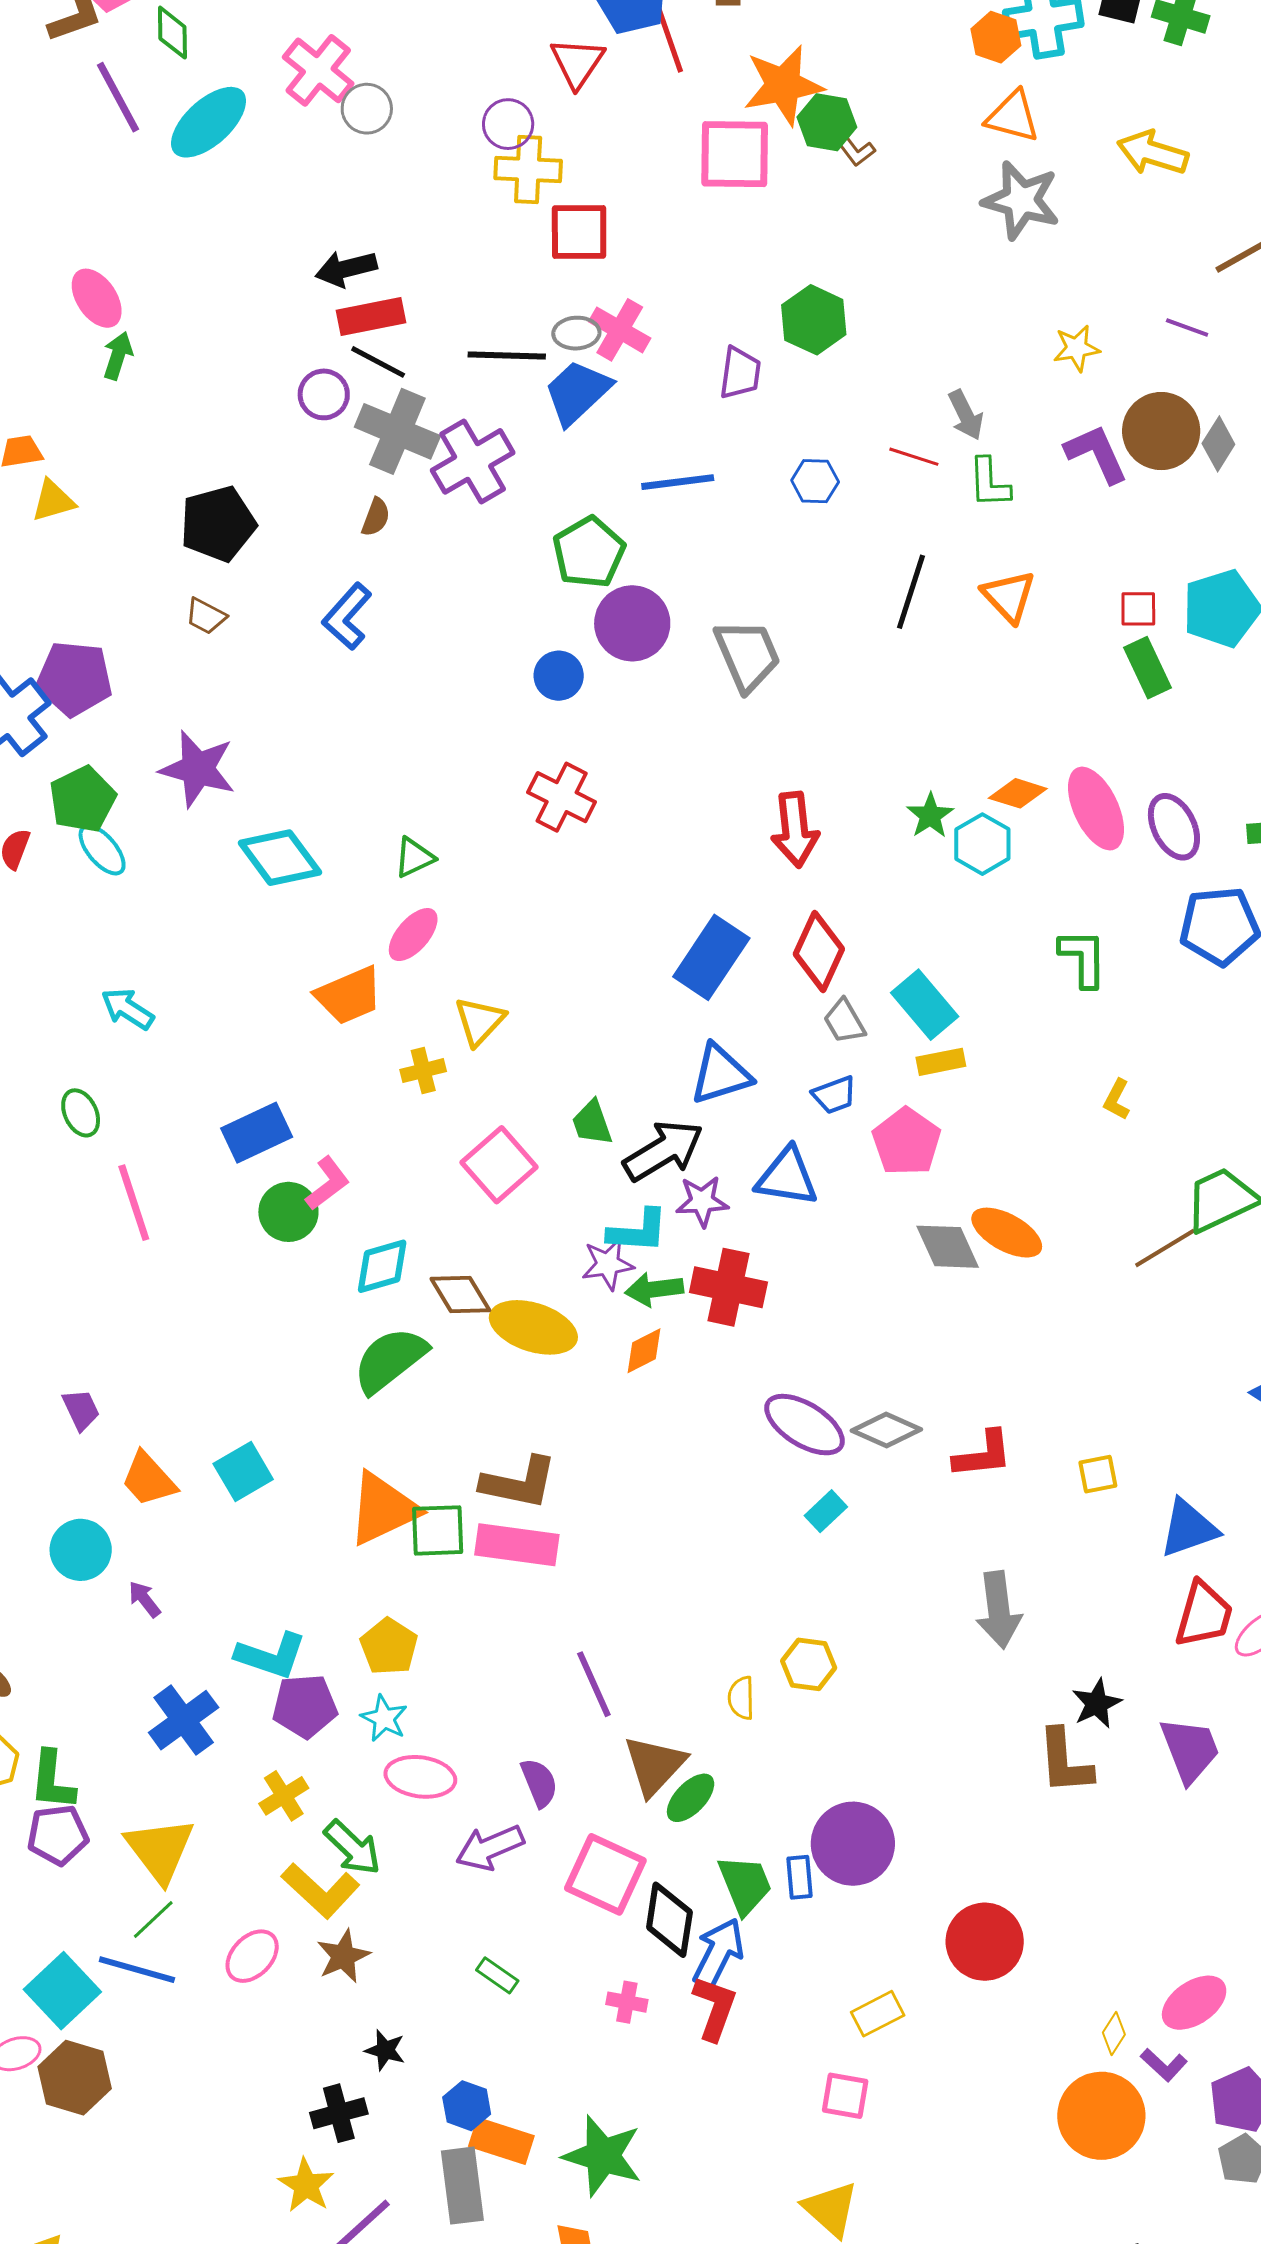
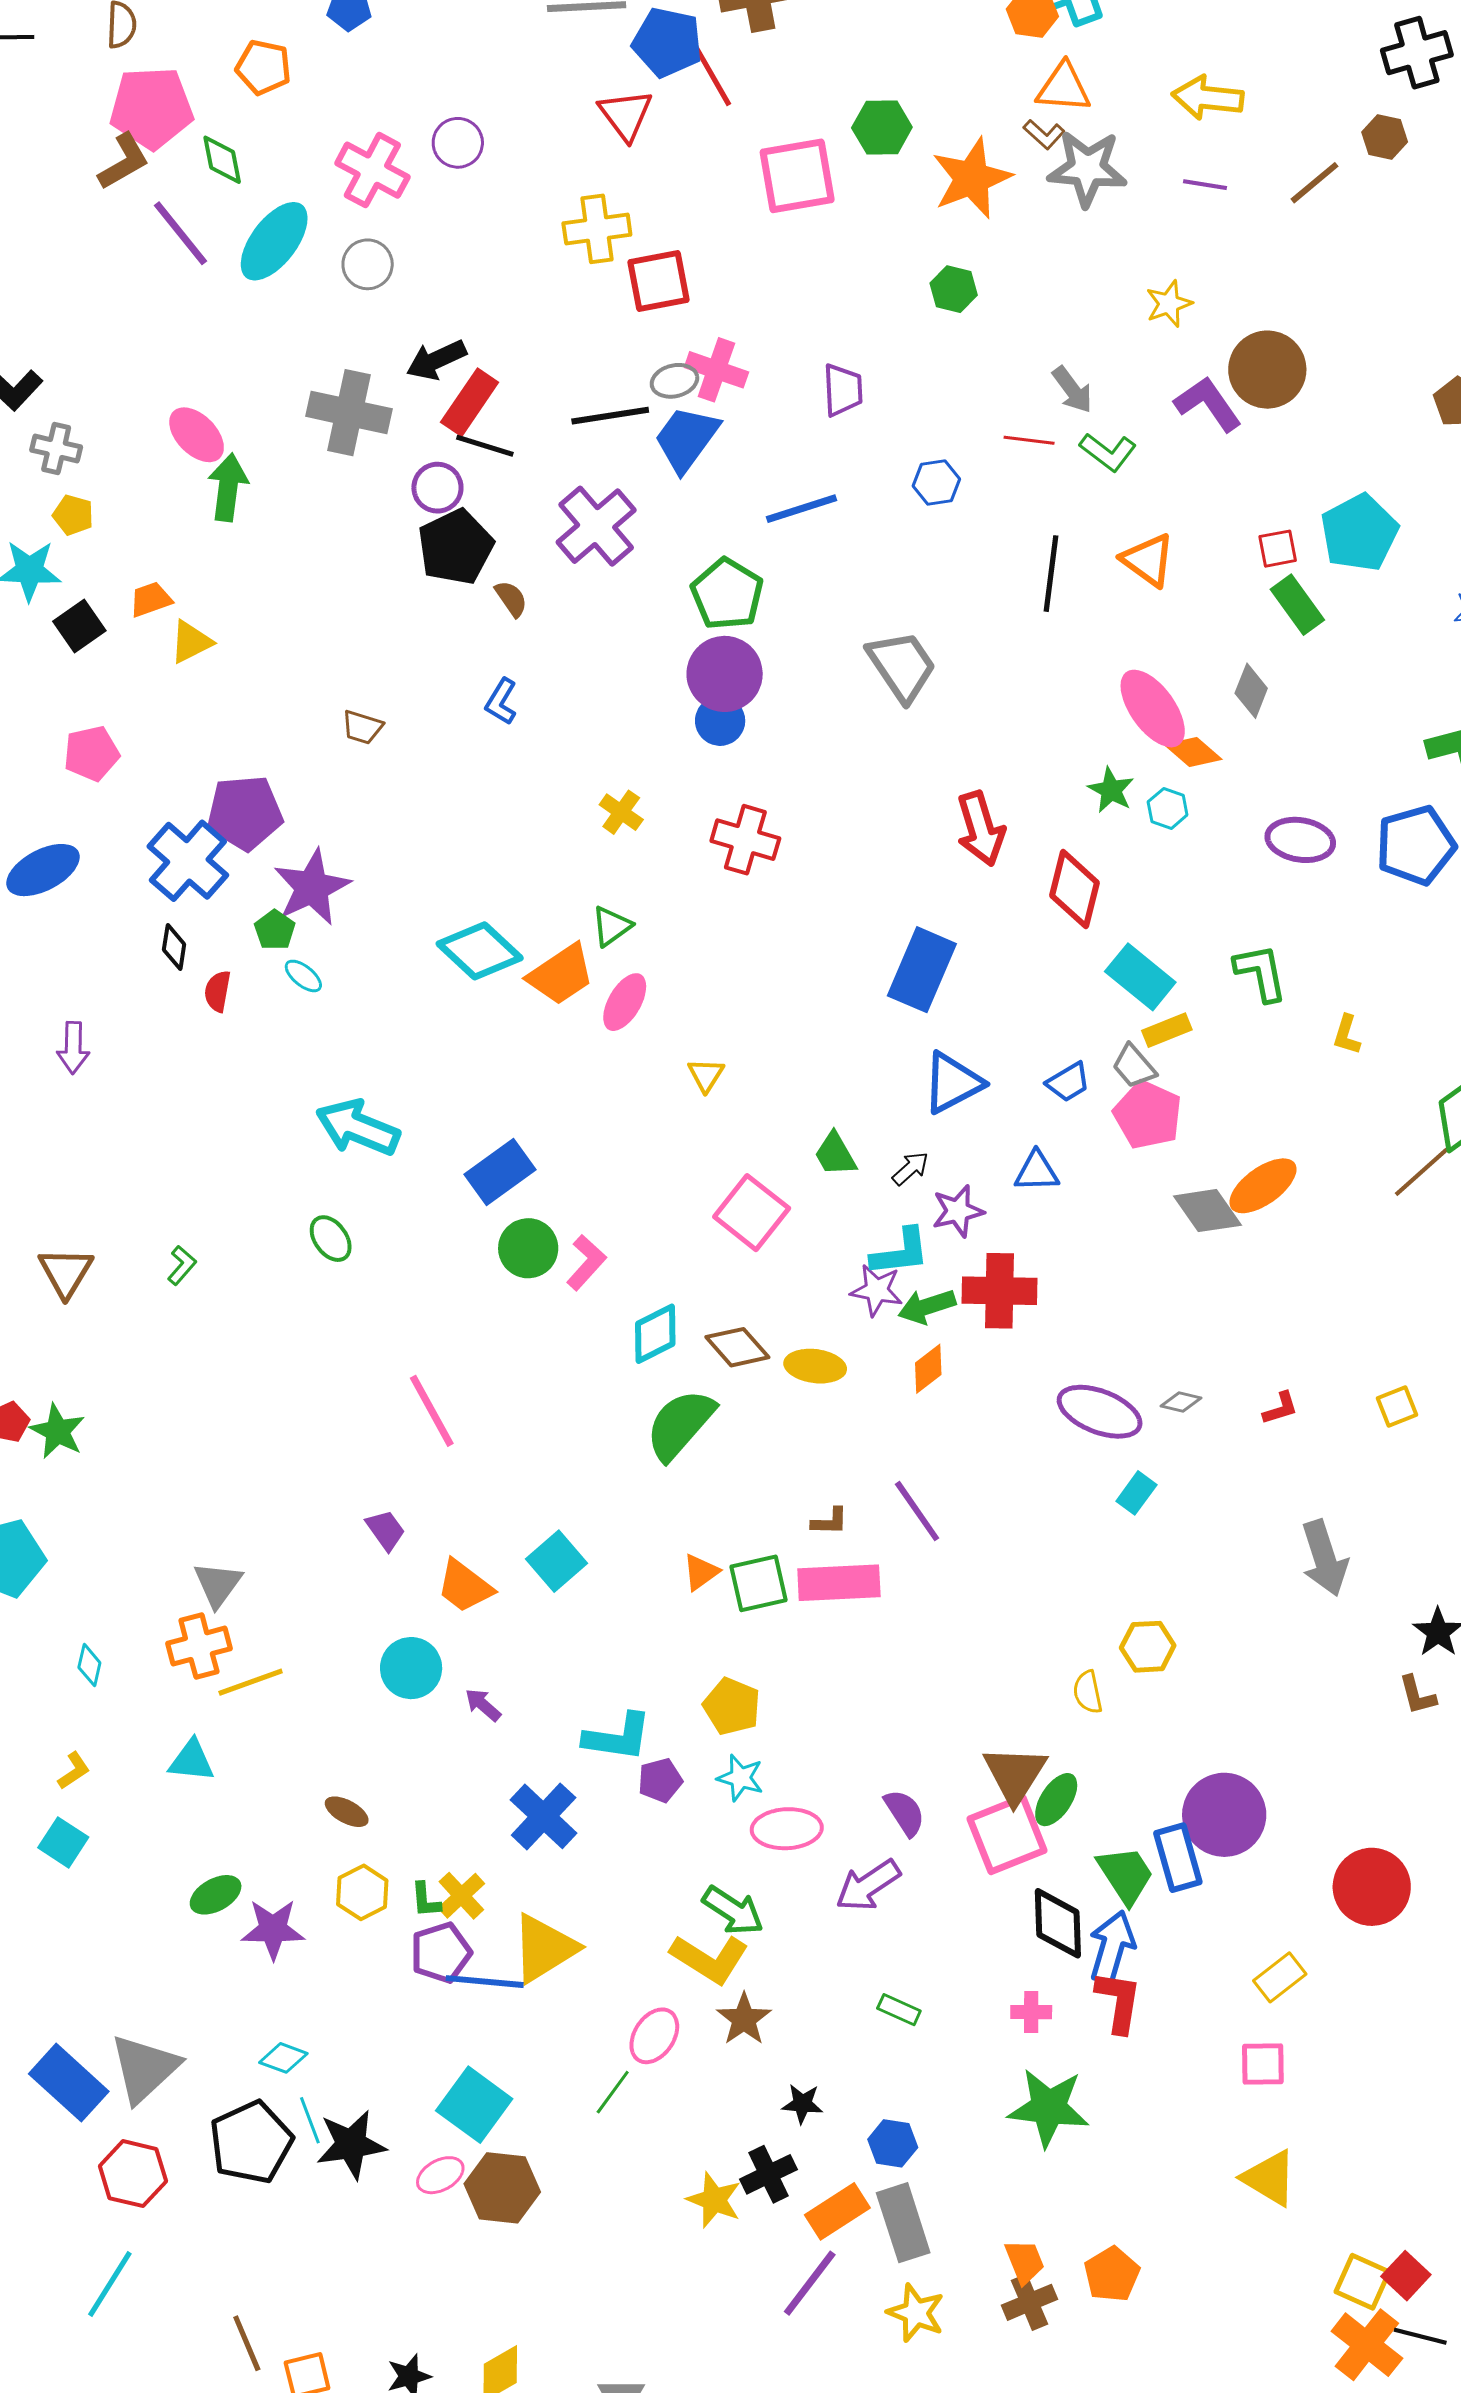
orange star: (783, 85) -> (972, 178), moved
gray circle: (367, 109) -> (368, 264), moved
purple circle: (508, 124) -> (458, 143), moved
brown L-shape: (855, 150) -> (1044, 134), moved
red rectangle: (371, 316) -> (470, 402), turned -34
green hexagon: (814, 320) -> (954, 289), moved, size x0.7
purple line: (1187, 328) -> (1205, 185), moved
green arrow: (118, 356) -> (228, 487), size x1.4
gray cross: (397, 431) -> (349, 413), moved
gray diamond: (1218, 444) -> (1251, 691), moved
green L-shape: (989, 483) -> (1108, 452), turned -40
brown semicircle: (376, 517) -> (511, 599), turned -45
black pentagon: (218, 524) -> (456, 547), moved
blue L-shape: (347, 616) -> (501, 702), size x0.7
purple circle: (632, 623) -> (725, 674), moved
purple star: (198, 769) -> (312, 887), moved, turned -30
orange diamond: (1018, 793) -> (1193, 752), turned 34
green pentagon: (82, 799) -> (275, 930), size x0.6
pink ellipse: (1096, 809) -> (1153, 709), moved
purple ellipse: (1174, 827) -> (1300, 840), moved, turned -44
cyan hexagon: (982, 844) -> (1168, 808), size x0.7
cyan ellipse: (102, 850) -> (303, 976), size x0.7
red diamond: (819, 951) -> (1074, 889), moved
green L-shape: (1083, 958) -> (1261, 973), moved
orange trapezoid: (349, 995) -> (561, 974), moved
cyan arrow: (128, 1009) -> (358, 1128), size x1.5
yellow triangle: (480, 1021) -> (706, 1075), size x0.7
gray trapezoid: (844, 1021) -> (1134, 1066), moved
yellow cross: (423, 1071) -> (621, 812), moved, turned -30
blue rectangle: (257, 1133) -> (500, 1172), moved
black arrow: (663, 1151) -> (910, 1168), size x0.5
blue triangle: (787, 1177) -> (1037, 1171), size x0.7
pink line: (134, 1203) -> (432, 1411), moved
green circle: (288, 1212) -> (528, 1248), moved
orange ellipse: (1007, 1233) -> (1263, 1186), turned -54
purple star: (608, 1264) -> (877, 1290), turned 30
yellow ellipse: (533, 1327) -> (815, 1366), size x0.7
gray diamond: (886, 1430) -> (1181, 1402), size x0.6
red L-shape: (983, 1454) -> (1280, 1408), size x0.6
brown L-shape: (519, 1483) -> (830, 1521), size x0.5
orange triangle: (383, 1509) -> (701, 1572), size x0.5
purple line: (594, 1684) -> (917, 1511), moved
purple pentagon: (305, 1706) -> (660, 1780), size x0.7
brown L-shape: (1065, 1762) -> (1417, 1695), size x0.6
green L-shape: (52, 1780) -> (426, 1900), size x0.6
yellow cross: (284, 1796) -> (461, 1896), moved
yellow triangle: (160, 1850) -> (544, 1948), turned 46
pink square: (605, 1874) -> (1007, 1835), moved, turned -36
blue rectangle: (800, 1877) -> (1178, 1858), size x1.5
green line: (153, 1919) -> (613, 2092), moved
blue line: (137, 1970) -> (485, 1982), moved
orange rectangle: (501, 2141) -> (837, 2211), moved, turned -40
green star: (603, 2156) -> (1049, 2108), moved
yellow star: (306, 2185) -> (714, 2200), moved

